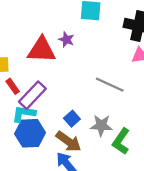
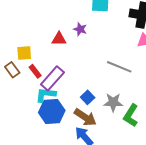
red triangle: (42, 50) -> (59, 39), size x0.6

